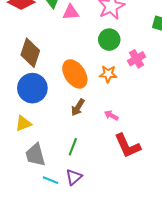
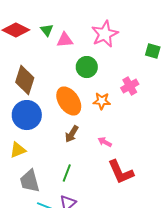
green circle: (109, 40) -> (87, 67), moved

